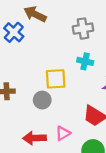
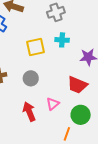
yellow square: (56, 79) -> (35, 47), moved
red arrow: (34, 138) -> (29, 112), turned 78

